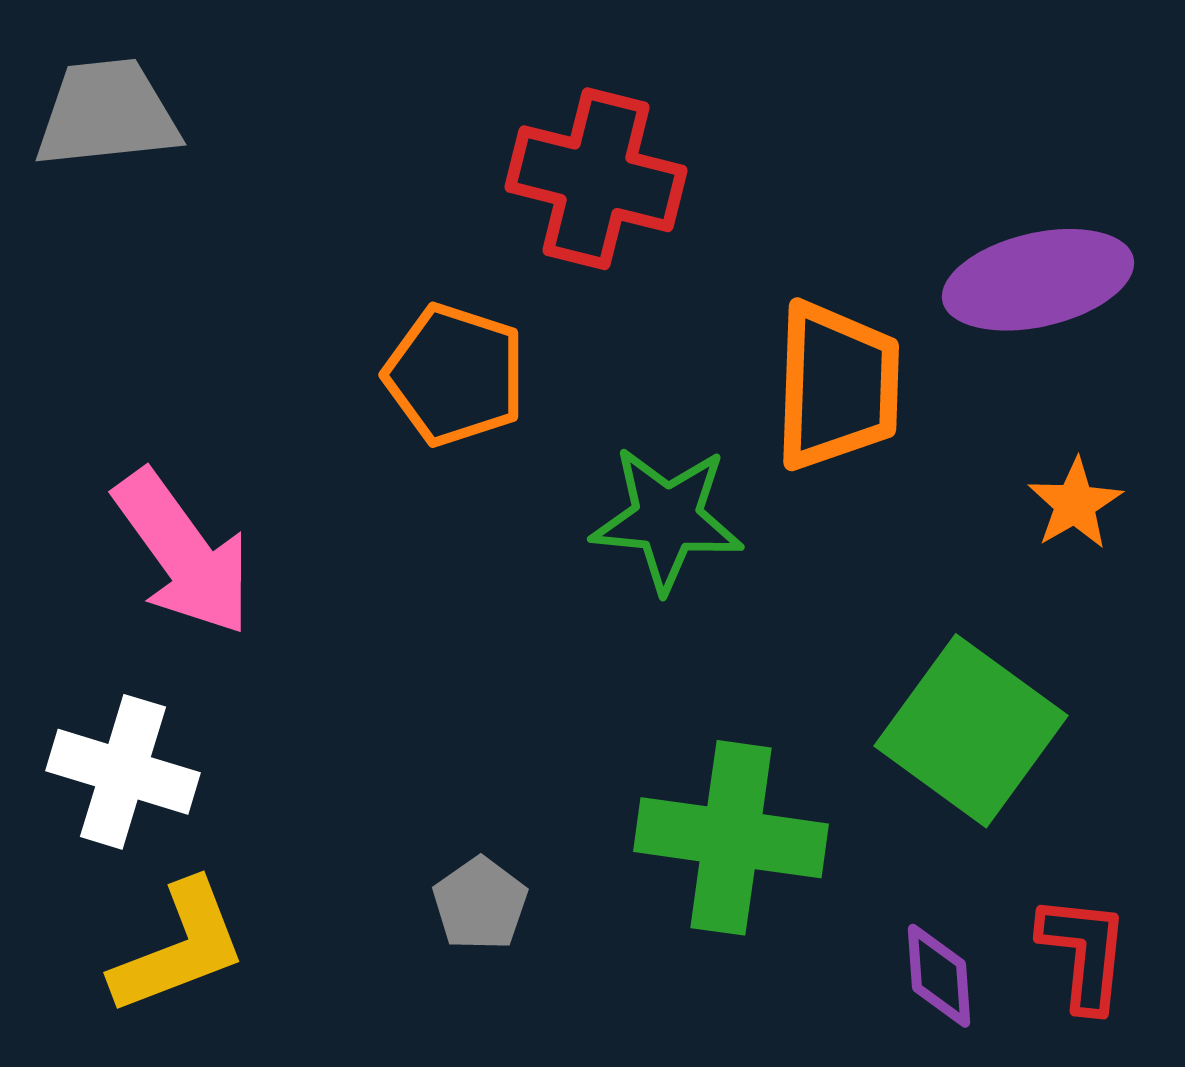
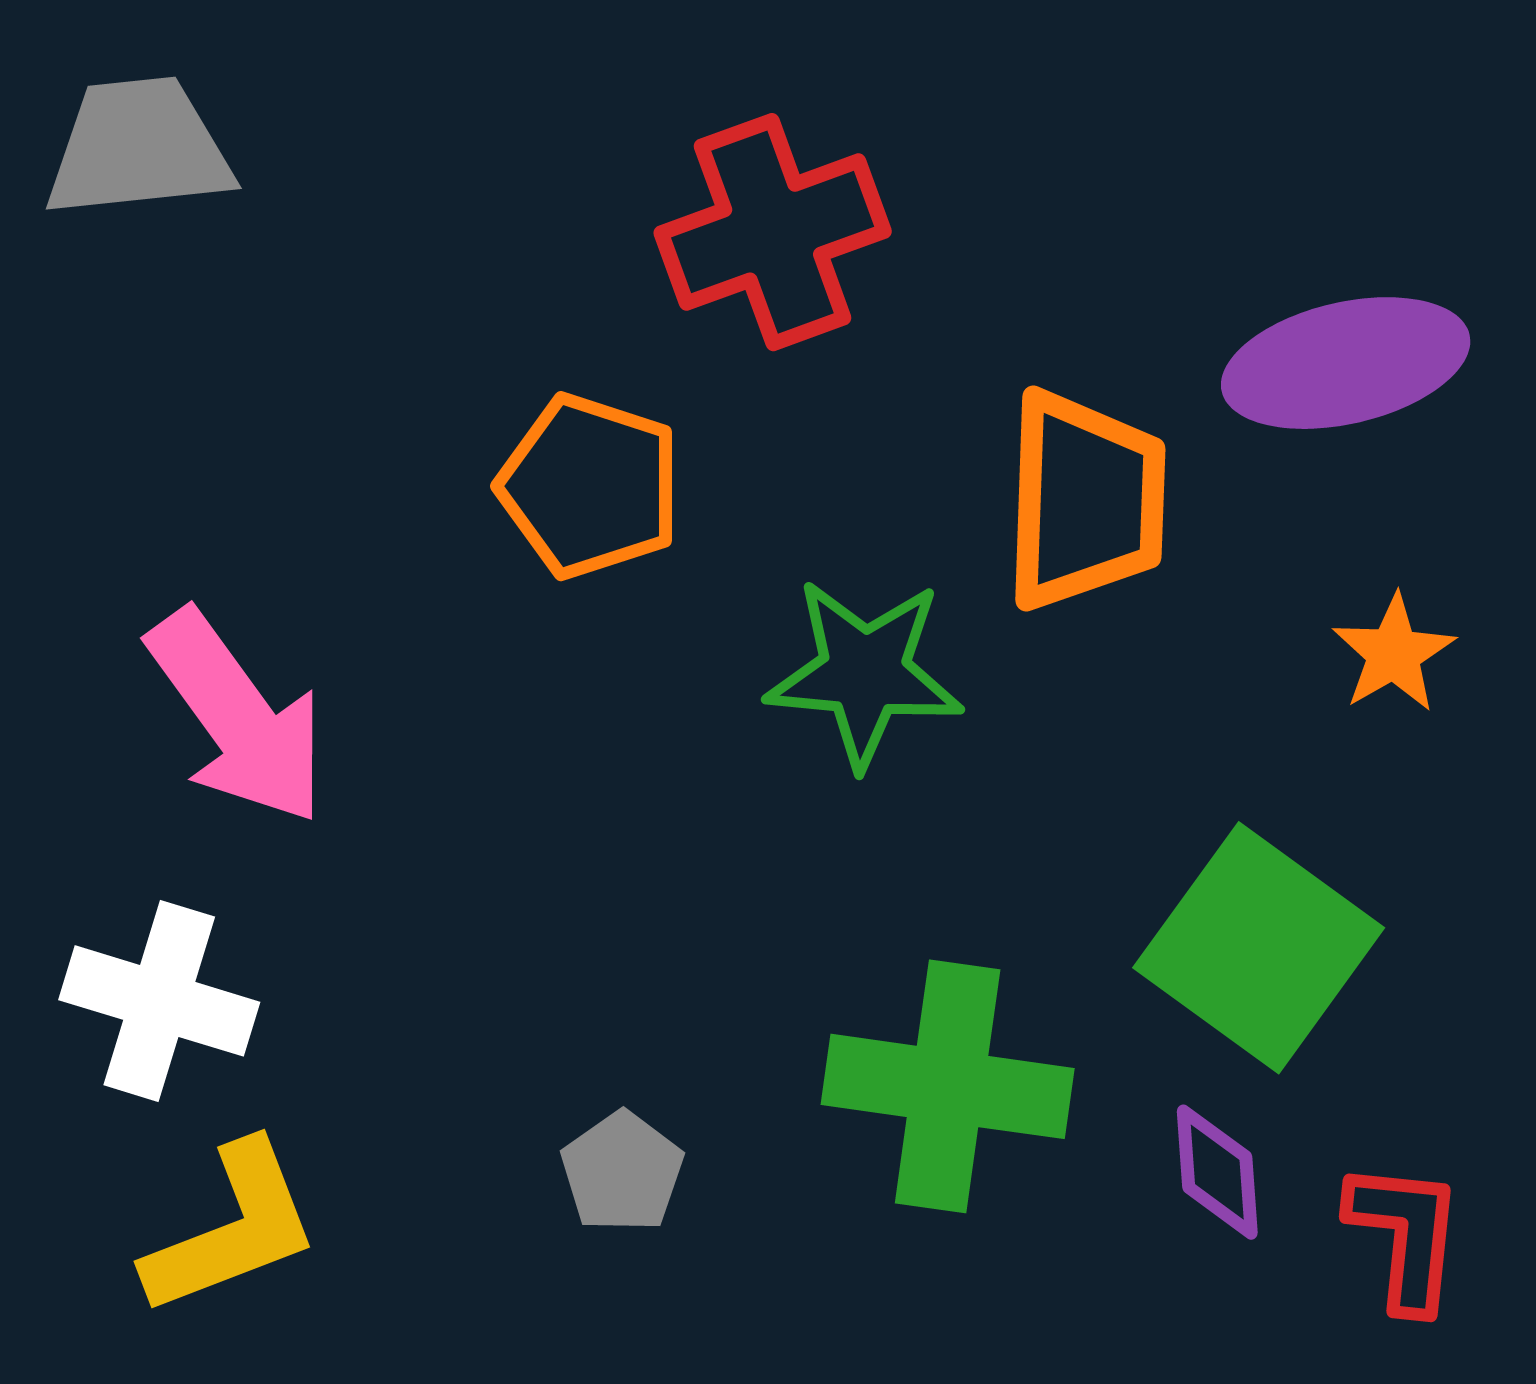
red cross: (596, 179) -> (773, 232), turned -34
purple diamond: (939, 976) -> (1217, 1172), moved

